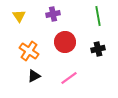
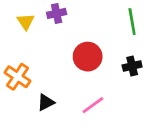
purple cross: (53, 14) -> (57, 13), moved
orange cross: (29, 51) -> (18, 77), moved

